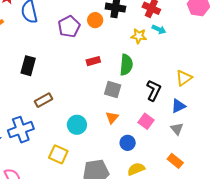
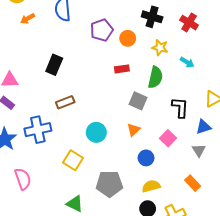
orange circle: (95, 20) -> (128, 38), moved
cyan arrow: (159, 29) -> (187, 62), moved
yellow star: (139, 36) -> (160, 48), moved
black L-shape: (154, 90) -> (180, 107), turned -30

